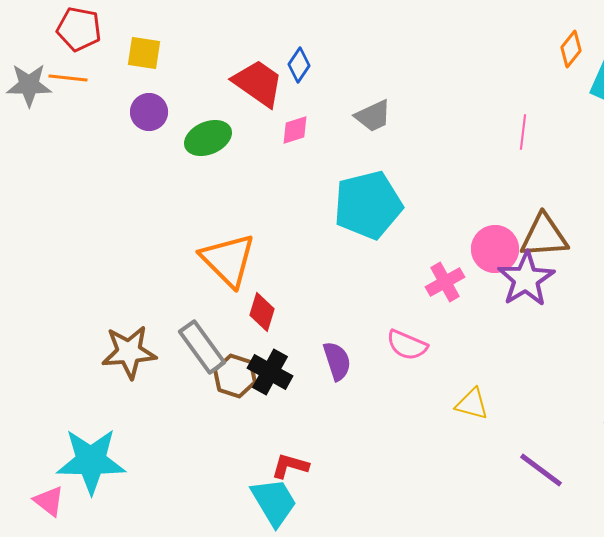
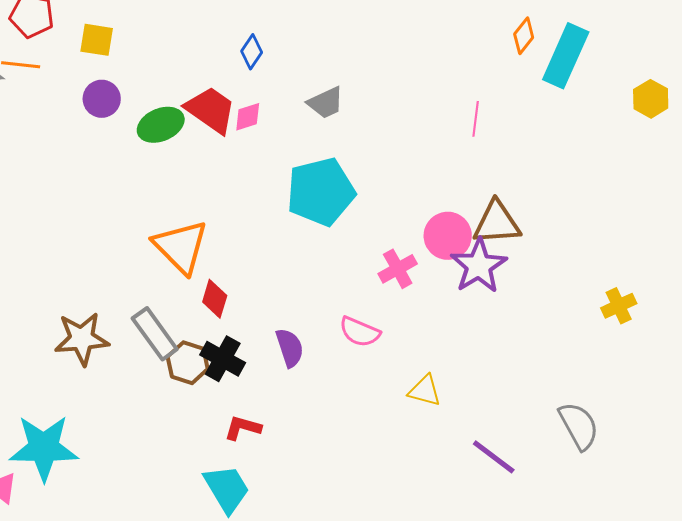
red trapezoid: (258, 83) -> (211, 110), moved
red L-shape: (290, 466) -> (243, 428), moved

